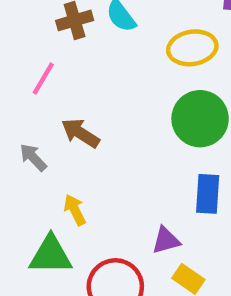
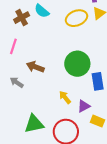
green circle: (200, 119) -> (77, 64), moved
yellow arrow: (75, 210) -> (65, 97), moved

